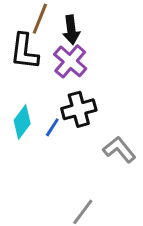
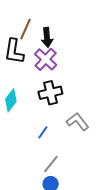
blue line: (52, 127) -> (43, 132), moved

